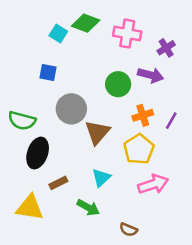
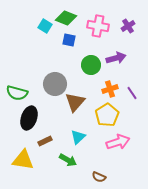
purple cross: (166, 48) -> (128, 26), moved
blue square: (48, 73) -> (69, 40), moved
purple arrow: (151, 75) -> (116, 58), turned -30
purple line: (171, 121) -> (132, 93), turned -64

